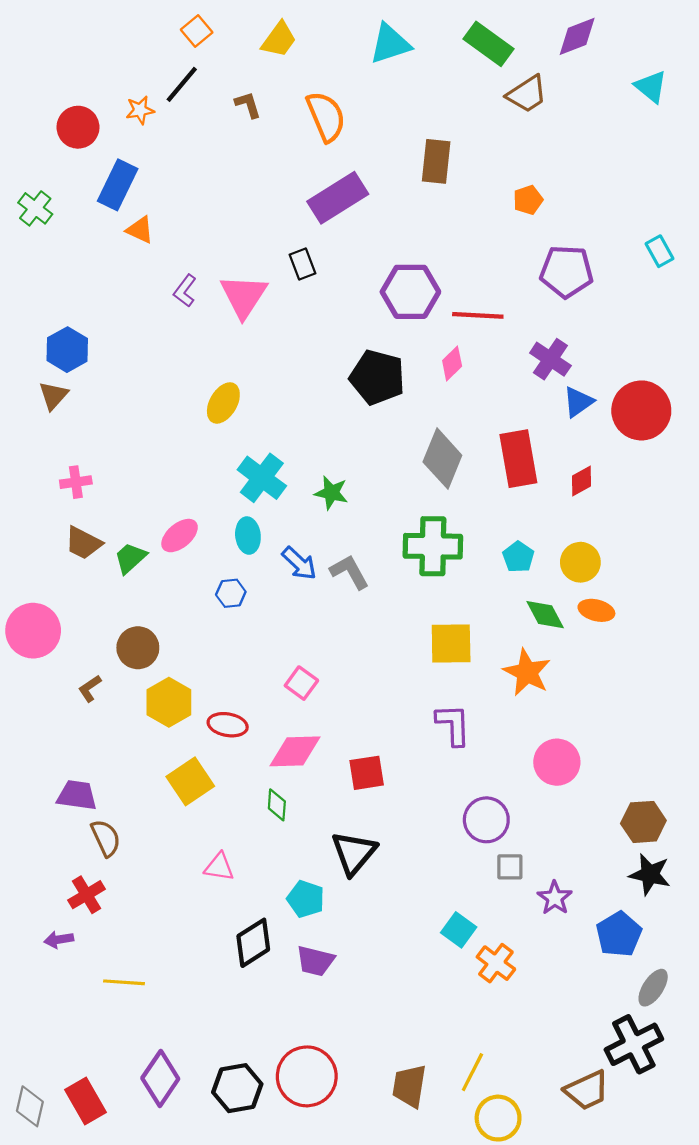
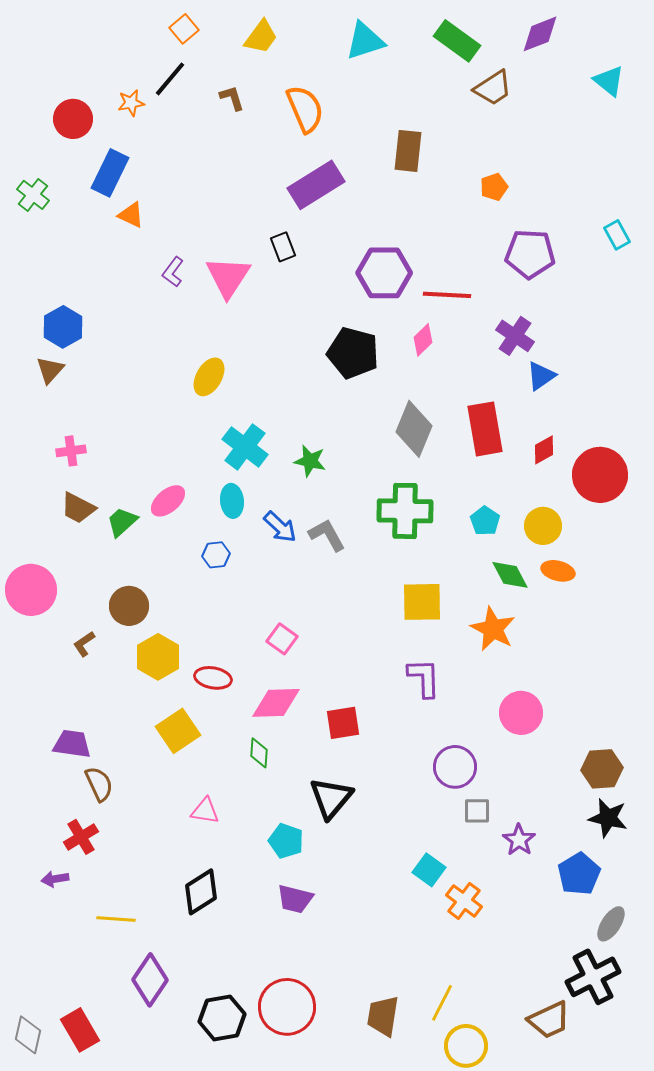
red circle: (641, 410) -> (600, 475), moved
black diamond: (253, 943) -> (201, 892), moved
purple diamond: (160, 1079) -> (150, 980), moved

